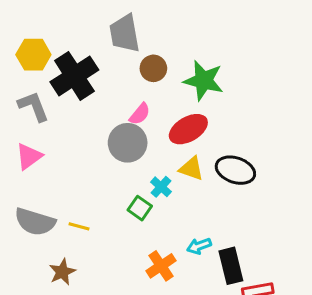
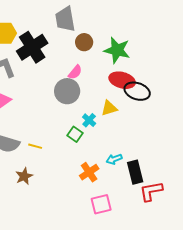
red ellipse: (188, 129) -> (122, 80), moved, turned 45
yellow triangle: (191, 169) -> (109, 108), turned -36
black ellipse: (235, 170) -> (137, 91), moved

